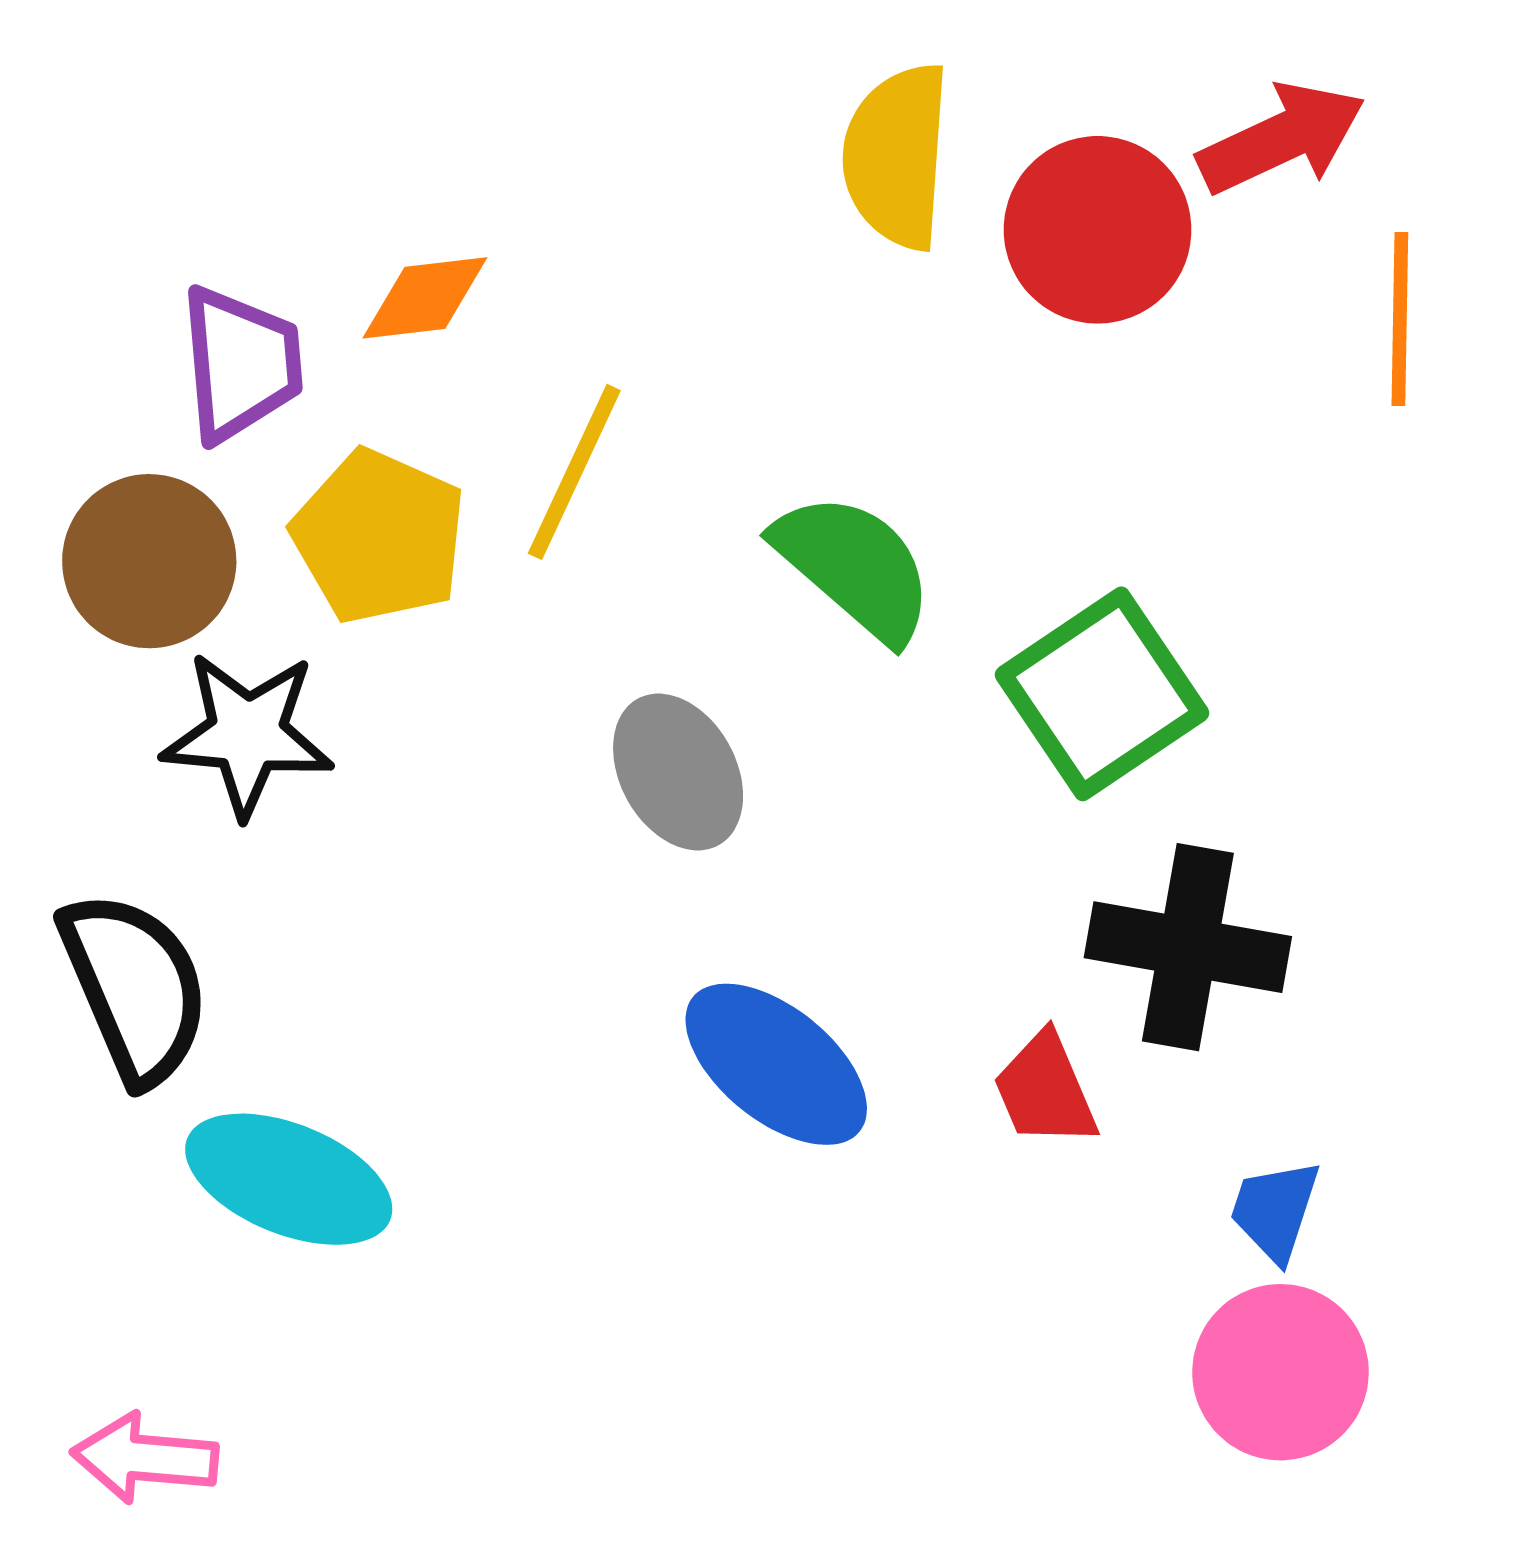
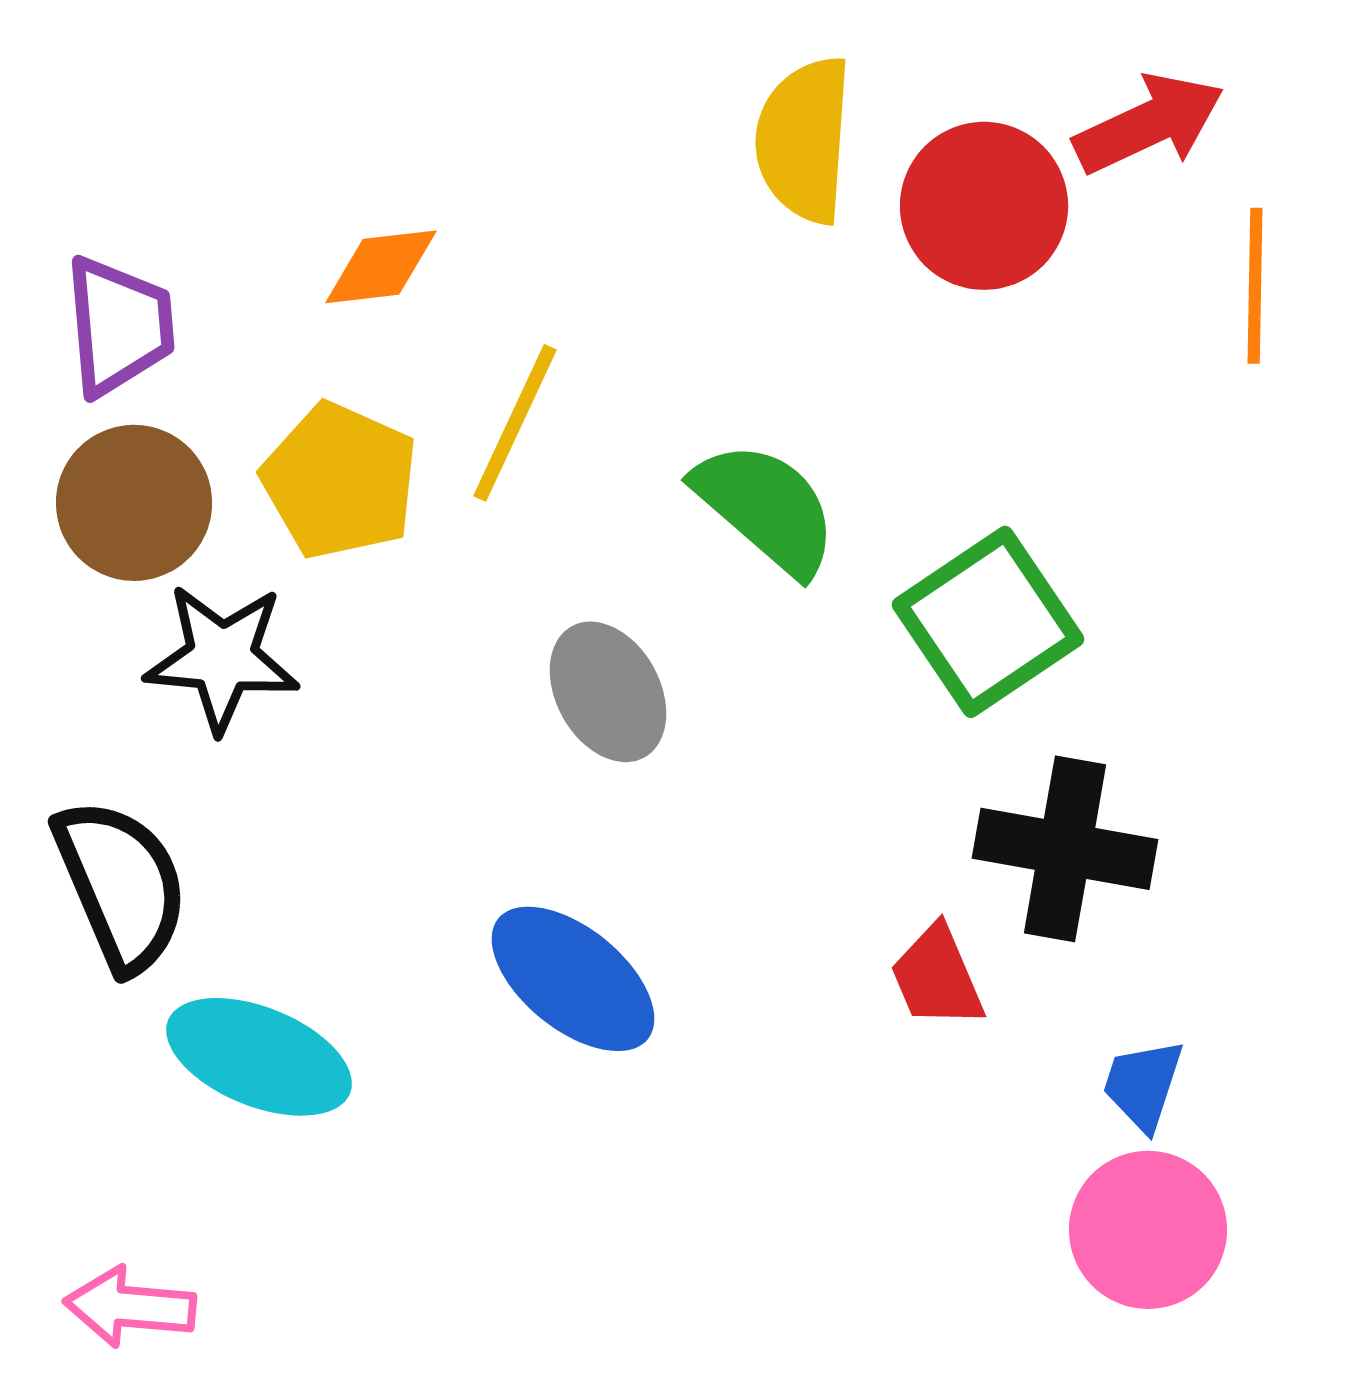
purple trapezoid: (241, 364) -> (119, 326), moved
blue ellipse: (776, 1064) -> (573, 979), moved

